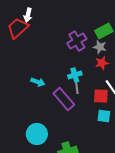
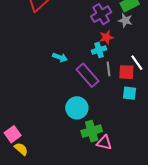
red star: (102, 63) -> (106, 37), moved
gray line: (77, 87) -> (108, 69), moved
cyan circle: (37, 134) -> (77, 108), moved

